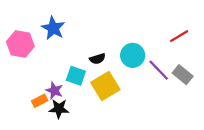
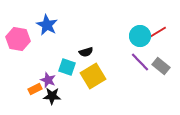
cyan circle: (133, 55) -> (140, 36), moved

